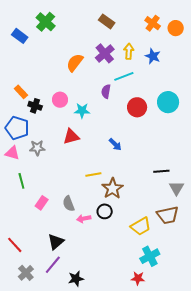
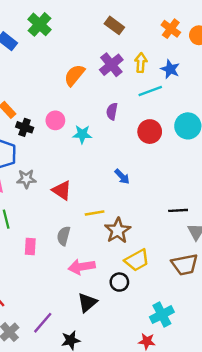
cyan line: (124, 76) -> (150, 91), moved
red triangle: (71, 137) -> (62, 190), moved, turned 48
pink rectangle: (42, 203) -> (30, 246), turned -32
gray semicircle: (69, 204) -> (64, 236), moved, turned 35
black circle: (105, 211) -> (119, 282), moved
pink arrow: (84, 219) -> (82, 267), size x1.5
yellow trapezoid: (141, 226) -> (137, 260), moved
black triangle: (56, 242) -> (87, 302), moved

